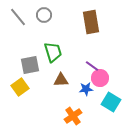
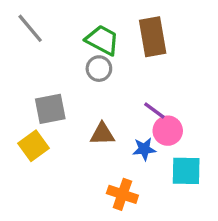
gray circle: (44, 15) -> (99, 69), moved
green trapezoid: (53, 52) -> (102, 40), moved, turned -45
cyan square: (111, 102) -> (186, 171), turned -30
orange cross: (73, 116) -> (122, 194), turned -36

